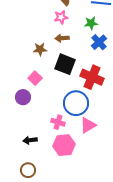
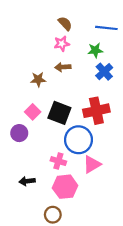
black square: (65, 64) -> (59, 113), moved
red cross: (92, 77) -> (96, 111), turned -35
brown circle: (28, 170) -> (53, 215), moved

